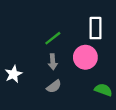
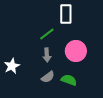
white rectangle: (95, 28) -> (66, 14), moved
green semicircle: (103, 90) -> (69, 80), moved

